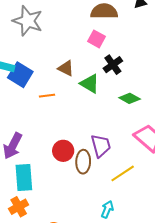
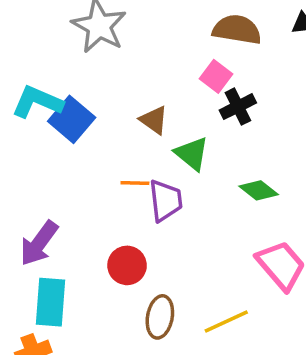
black cross: (113, 65) -> (238, 107), moved
orange line: (47, 96) -> (135, 183), moved
purple trapezoid: (101, 146) -> (166, 201), moved
brown ellipse: (83, 162) -> (160, 317), moved

